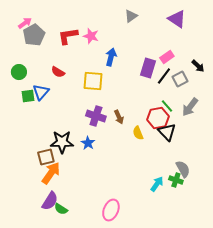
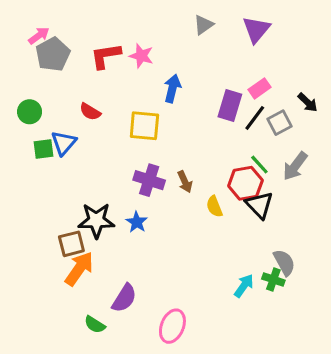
purple triangle: (177, 19) -> (256, 29), moved, turned 36
purple semicircle: (50, 201) -> (124, 298), moved

